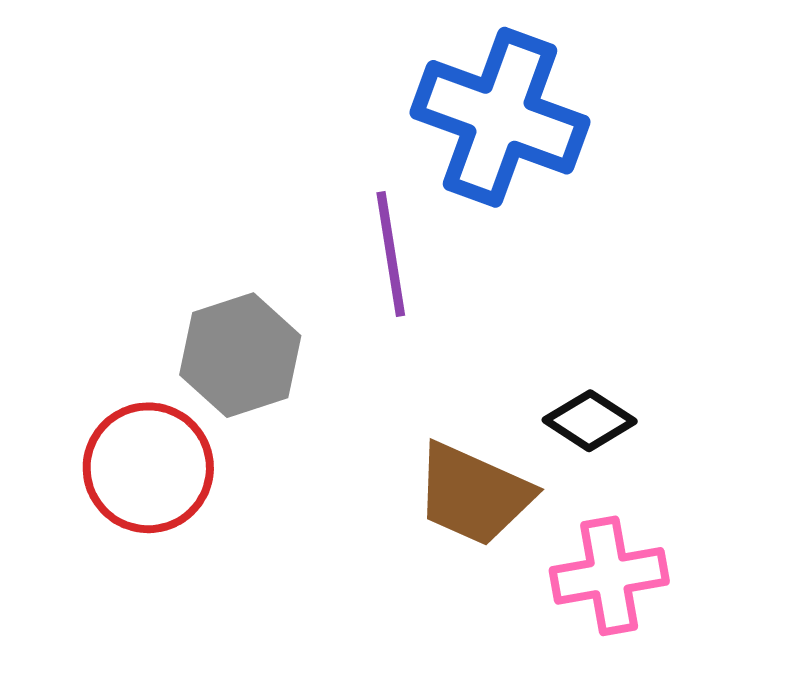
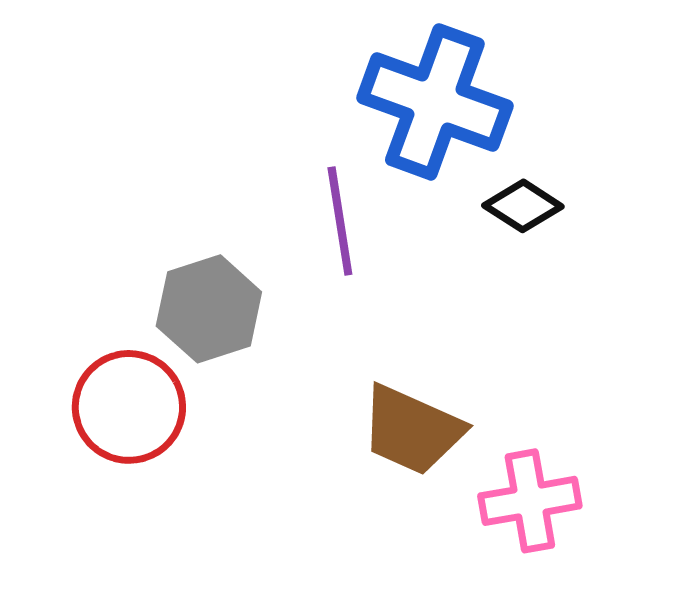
black diamond: (590, 421) -> (523, 206), moved

